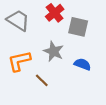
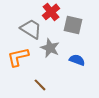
gray trapezoid: (18, 20) -> (31, 29), moved
brown line: (42, 80) -> (40, 85), moved

